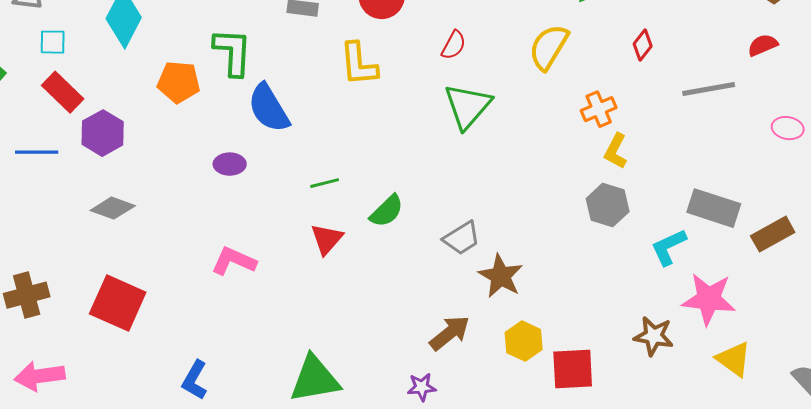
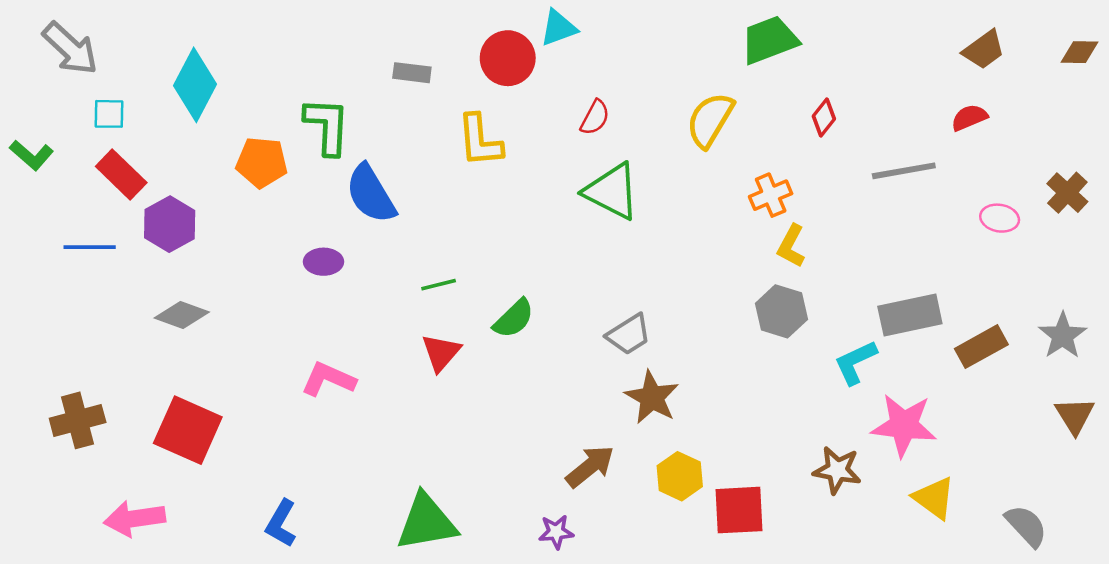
green triangle: (468, 106) -> (612, 191), turned -44
gray rectangle: (714, 208) -> (910, 315), turned -30
gray trapezoid: (462, 238) -> (629, 334), moved
pink arrow: (40, 376) -> (134, 519), moved

